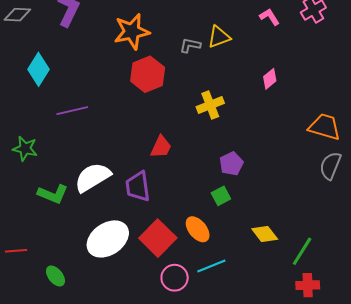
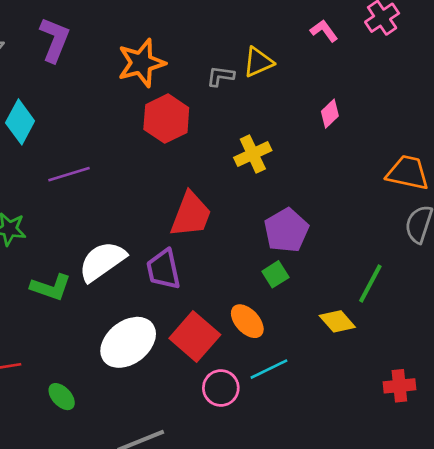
red trapezoid: (161, 147) -> (191, 215), size x1.5
purple pentagon: (231, 164) -> (286, 230), size x1.4
green line: (302, 251) -> (370, 284), moved

